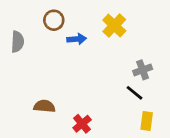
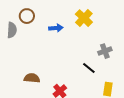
brown circle: (54, 20) -> (27, 16), moved
black line: (134, 93) -> (89, 68), moved

